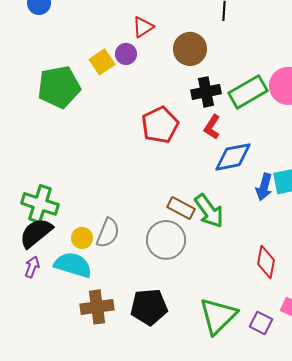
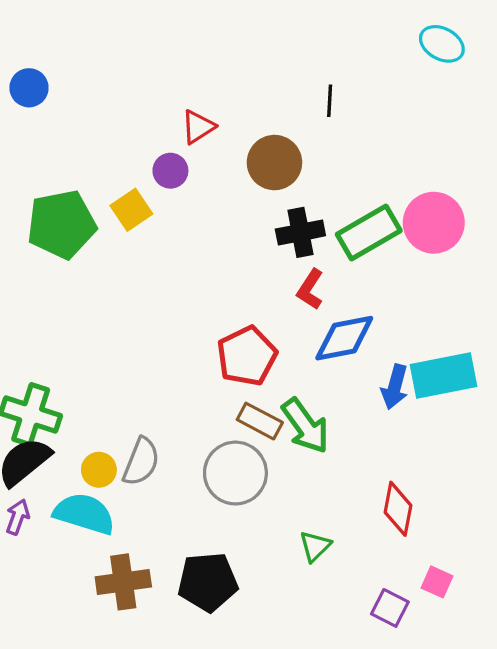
yellow square: (102, 62) -> (131, 210), moved
red pentagon: (160, 125) -> (247, 356), moved
green triangle: (218, 316) -> (315, 546), moved, size x0.5

